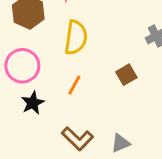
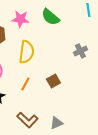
brown square: (126, 75) -> (53, 81), moved

